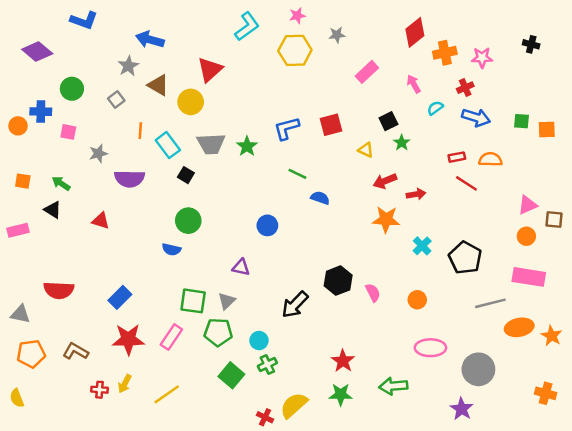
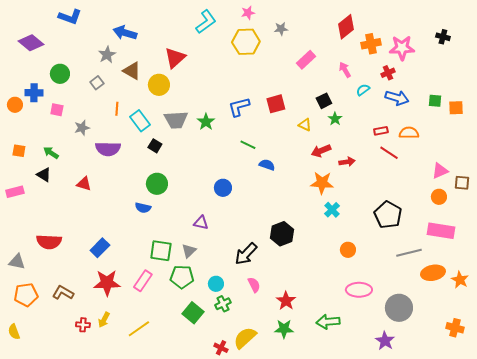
pink star: (482, 58) -> (402, 48), size x1.4
cyan cross: (422, 246) -> (332, 210), moved
pink semicircle: (373, 293) -> (254, 285), moved

